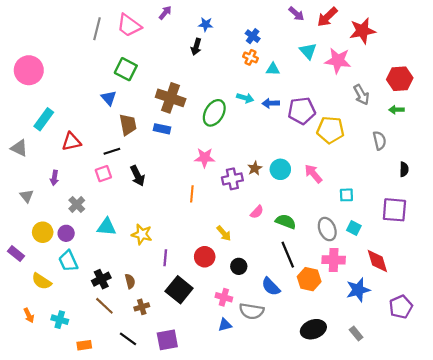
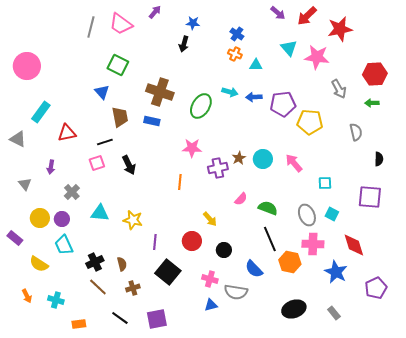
blue star: (358, 290) -> (336, 272), turned -30

